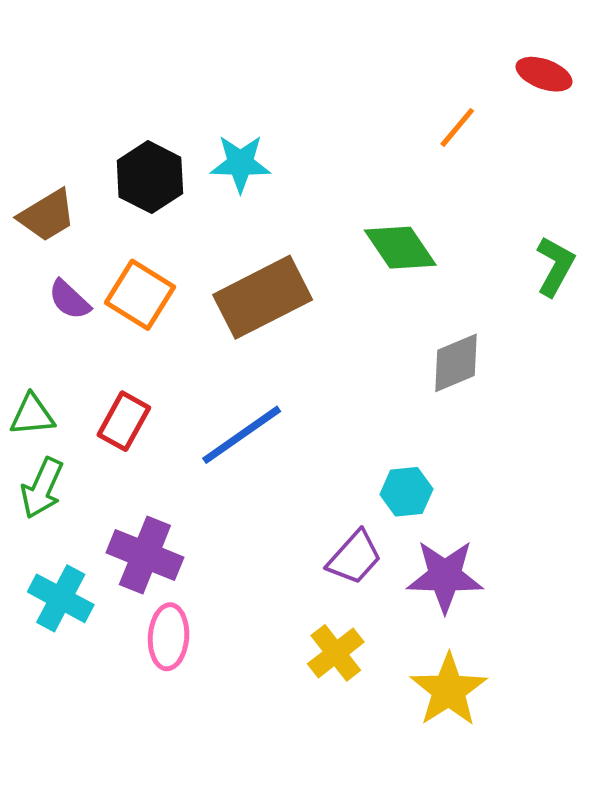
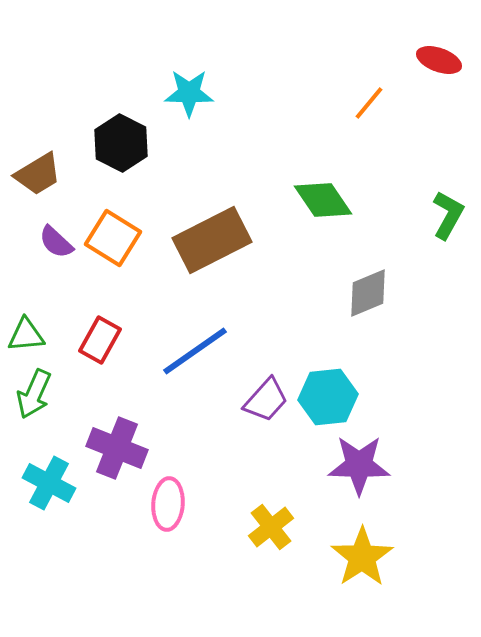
cyan star: (240, 163) -> (189, 93), moved
cyan hexagon: (406, 492) -> (328, 397), size x1.4
purple trapezoid: (354, 557) -> (266, 400), moved
pink ellipse: (168, 637) -> (168, 504), moved

